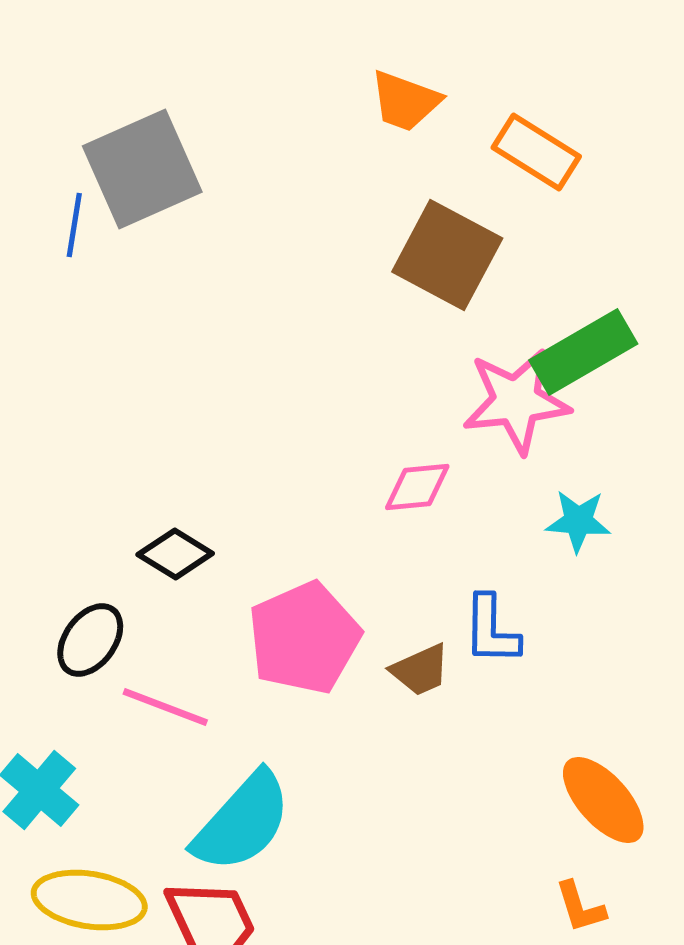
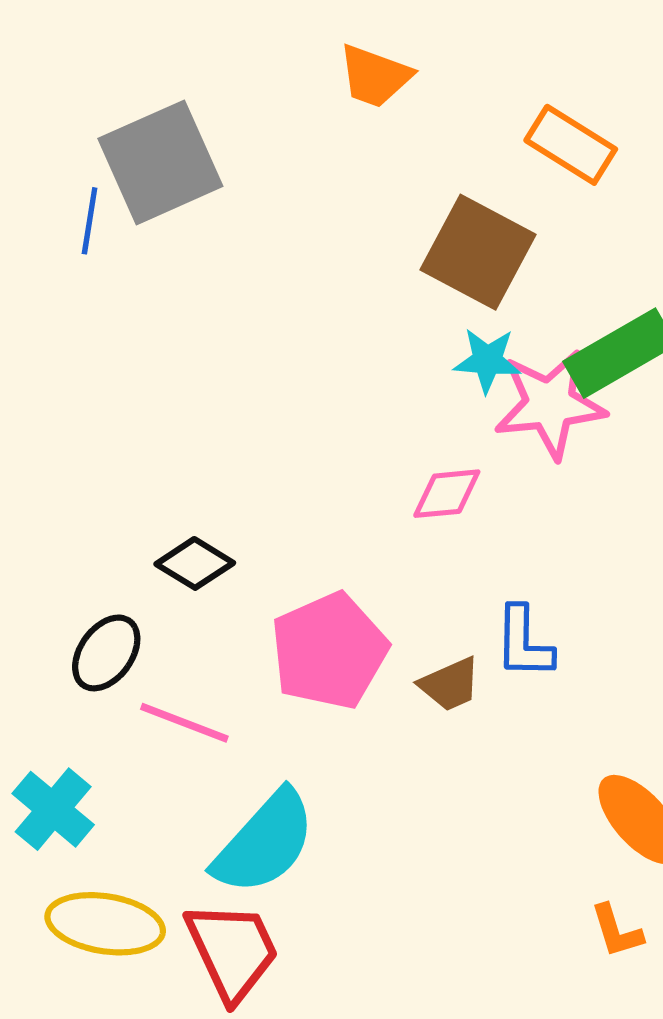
orange trapezoid: (405, 101) -> (375, 76), moved
cyan star: (578, 521) -> (487, 360), moved

